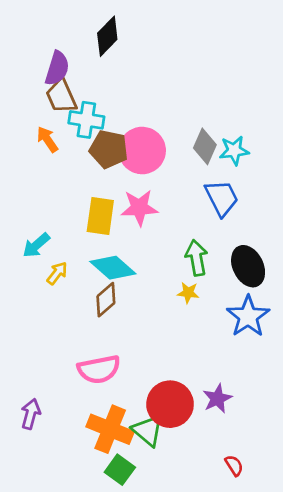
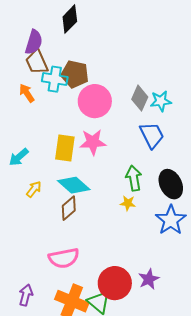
brown pentagon: (109, 149) -> (75, 74), moved
cyan arrow: (36, 245) -> (19, 157), moved
purple arrow: (31, 414) -> (26, 295), moved

